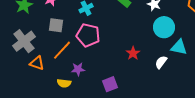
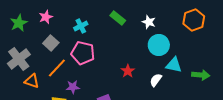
gray square: (56, 25) -> (51, 43), turned 35

